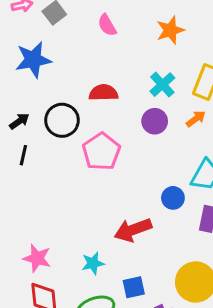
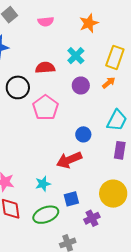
pink semicircle: (107, 25) -> (46, 22), turned -63
cyan cross: (162, 85) -> (76, 56), moved
blue circle: (173, 198) -> (83, 134), moved

